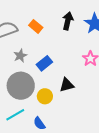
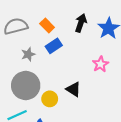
blue rectangle: (44, 63) -> (54, 46), moved
black triangle: (67, 85) -> (73, 89), turned 42

